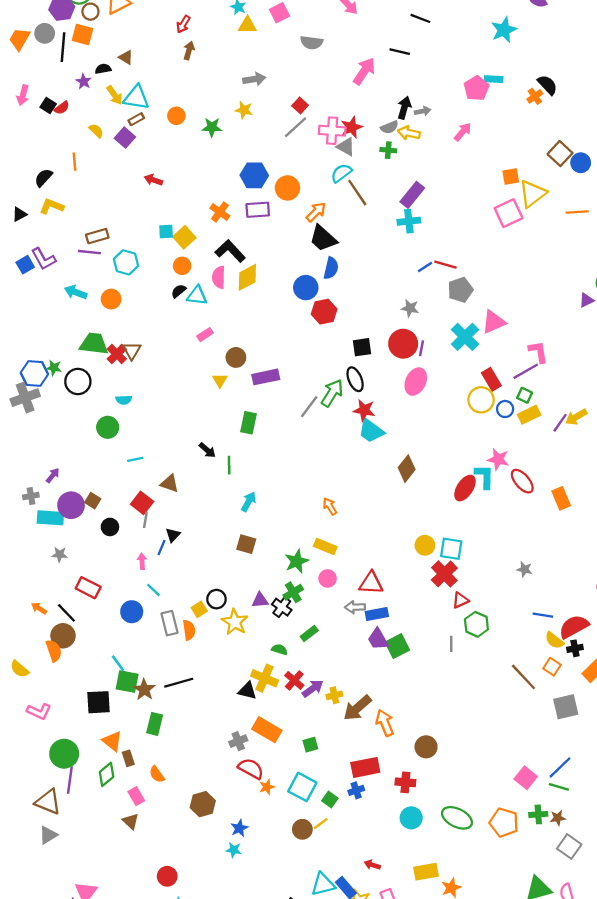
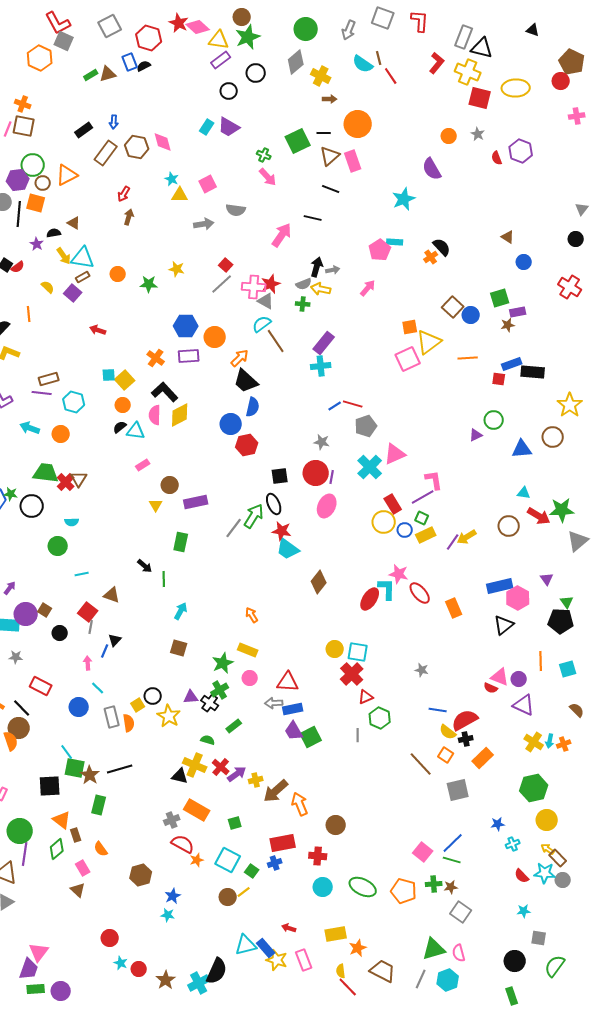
gray arrow: (254, 79) -> (204, 224), moved

